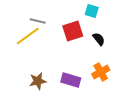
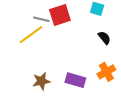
red square: (73, 31) -> (60, 15), moved

